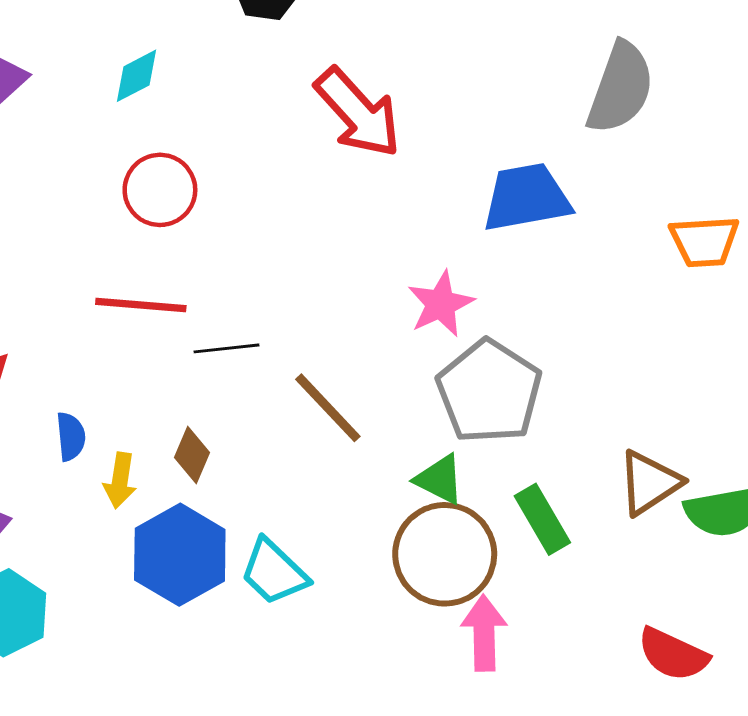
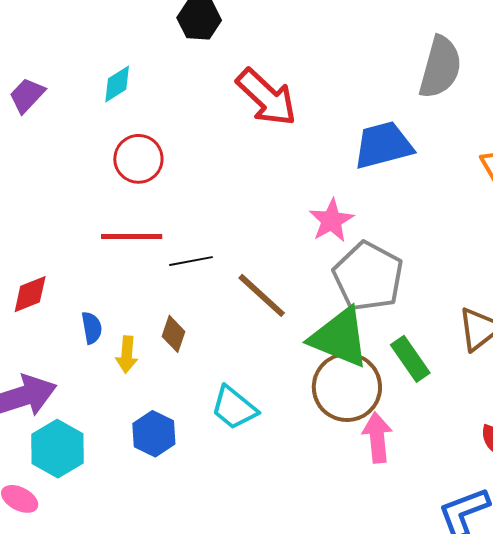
green triangle: (440, 479) -> (340, 337), size x1.8
blue hexagon: (180, 555) -> (154, 434), moved, size x0.7

